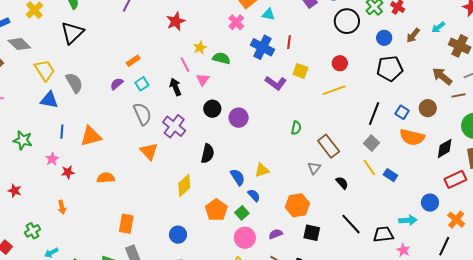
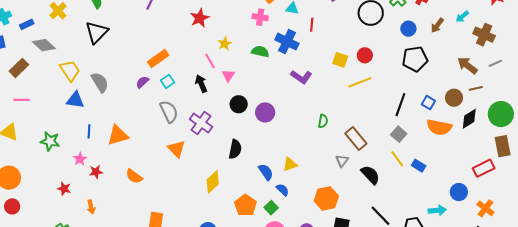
pink cross: (236, 22) -> (260, 17), turned -35
red line: (289, 42) -> (312, 25), moved
green semicircle: (221, 58) -> (260, 52), moved
orange rectangle: (133, 61) -> (158, 59), size x1.5
yellow square: (300, 71) -> (340, 60), moved
brown line: (458, 95) -> (476, 88), moved
black diamond: (445, 148) -> (469, 119), moved
orange semicircle: (106, 178) -> (134, 176), turned -138
black semicircle: (342, 183) -> (370, 175), size x1.5
red star: (15, 191) -> (64, 189), moved

